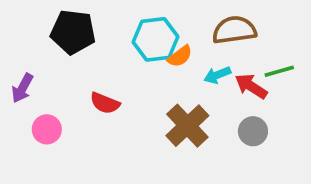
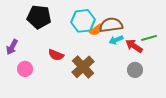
brown semicircle: (234, 30) -> (111, 25), moved
brown cross: (187, 126) -> (83, 67), moved

